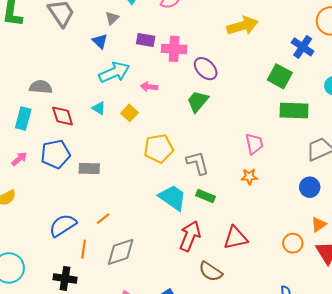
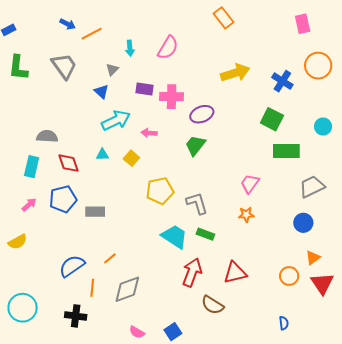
blue cross: (303, 47) -> (282, 81), moved
purple ellipse: (206, 69) -> (202, 114), turned -65
cyan triangle: (99, 108) -> (102, 155), turned -32
pink trapezoid: (254, 144) -> (250, 184), turned -130

